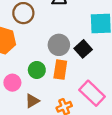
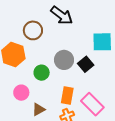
green circle: (37, 70) -> (42, 73), moved
orange rectangle: (60, 70) -> (67, 95), moved

